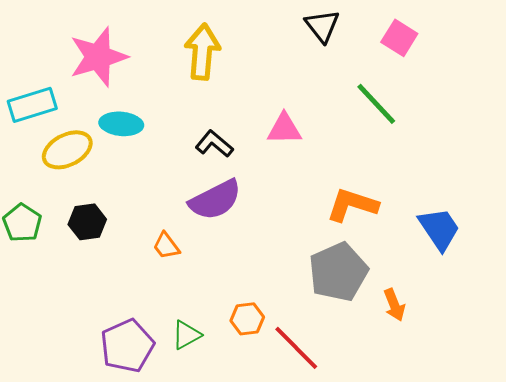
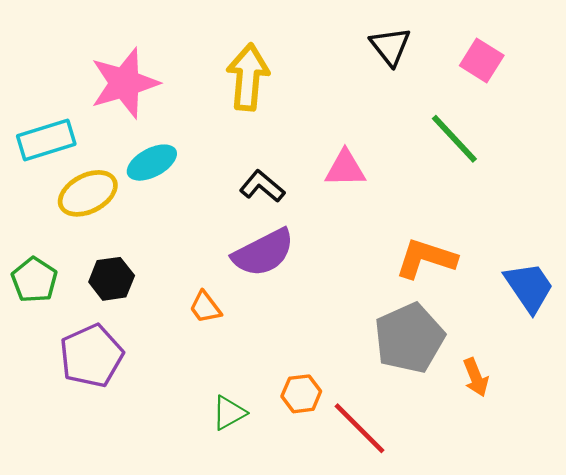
cyan ellipse: (121, 124) -> (152, 163), turned -33
purple pentagon: (127, 346) -> (91, 356), moved

